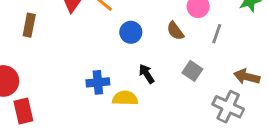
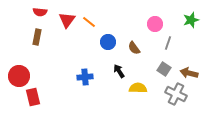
brown semicircle: (175, 31) -> (134, 48), moved
gray square: (192, 71) -> (164, 69), moved
yellow semicircle: (125, 98) -> (138, 88), moved

